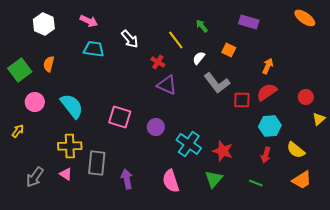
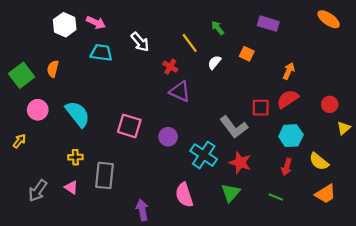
white hexagon: (44, 24) -> (65, 25), moved
gray L-shape: (217, 83) -> (234, 127), moved
yellow cross: (70, 146) -> (75, 157), size x0.6
purple arrow: (127, 179) -> (142, 210), moved

